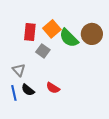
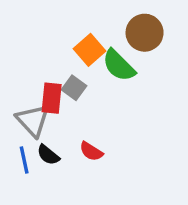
red rectangle: (30, 32) -> (52, 98), moved
brown circle: (92, 34) -> (145, 33), moved
gray triangle: (19, 70) -> (33, 120), size x1.5

